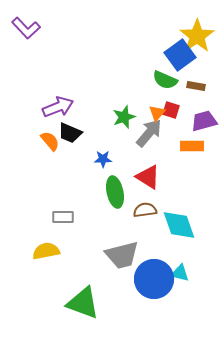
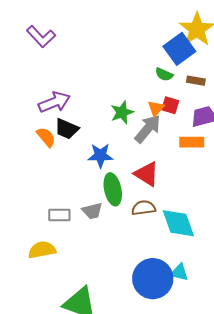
purple L-shape: (26, 28) -> (41, 37), moved
green semicircle: (165, 80) -> (164, 74), size x0.7
blue star: (103, 159) -> (100, 156), size x1.4
gray trapezoid: (122, 255) -> (92, 211), moved, size x0.6

